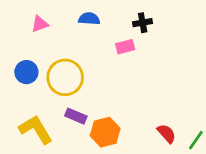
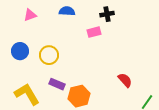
yellow circle: (65, 77) -> (49, 55), size x0.7
red semicircle: (167, 133) -> (125, 80), moved

